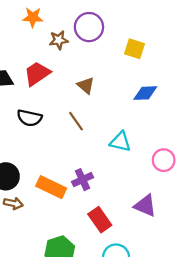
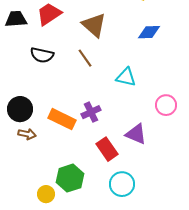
brown triangle: (86, 85) -> (94, 25), size x1.5
pink circle: (164, 160) -> (166, 105), moved
purple triangle: (145, 206) -> (136, 134), moved

